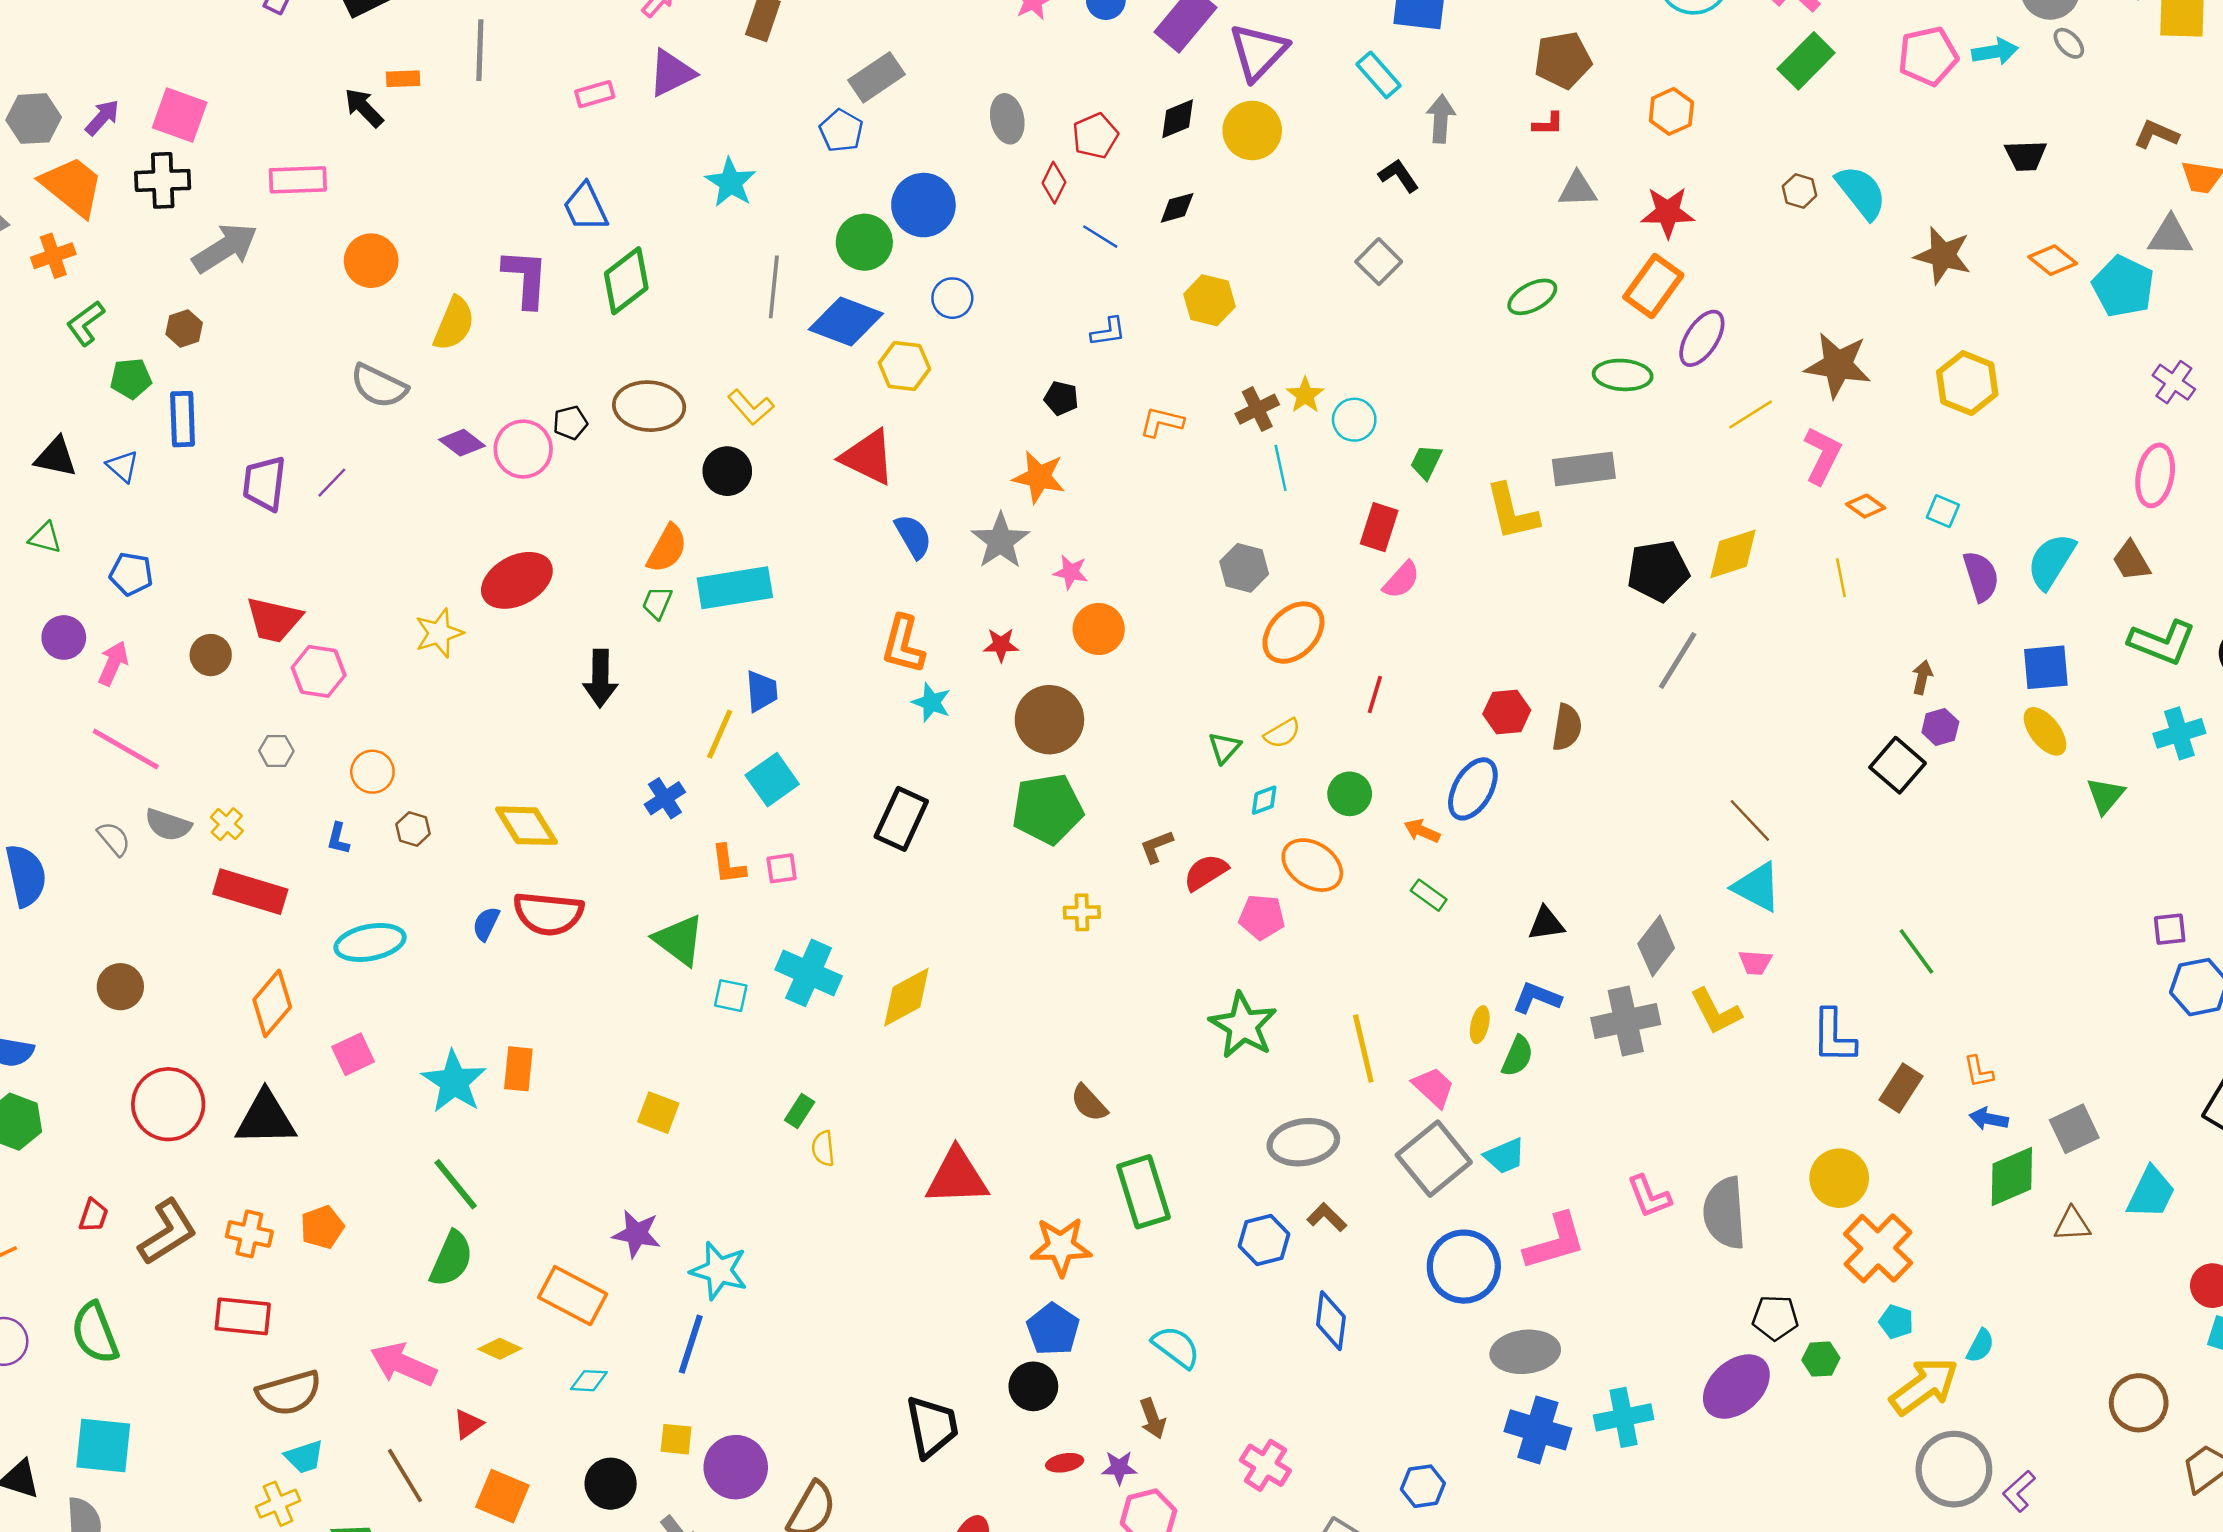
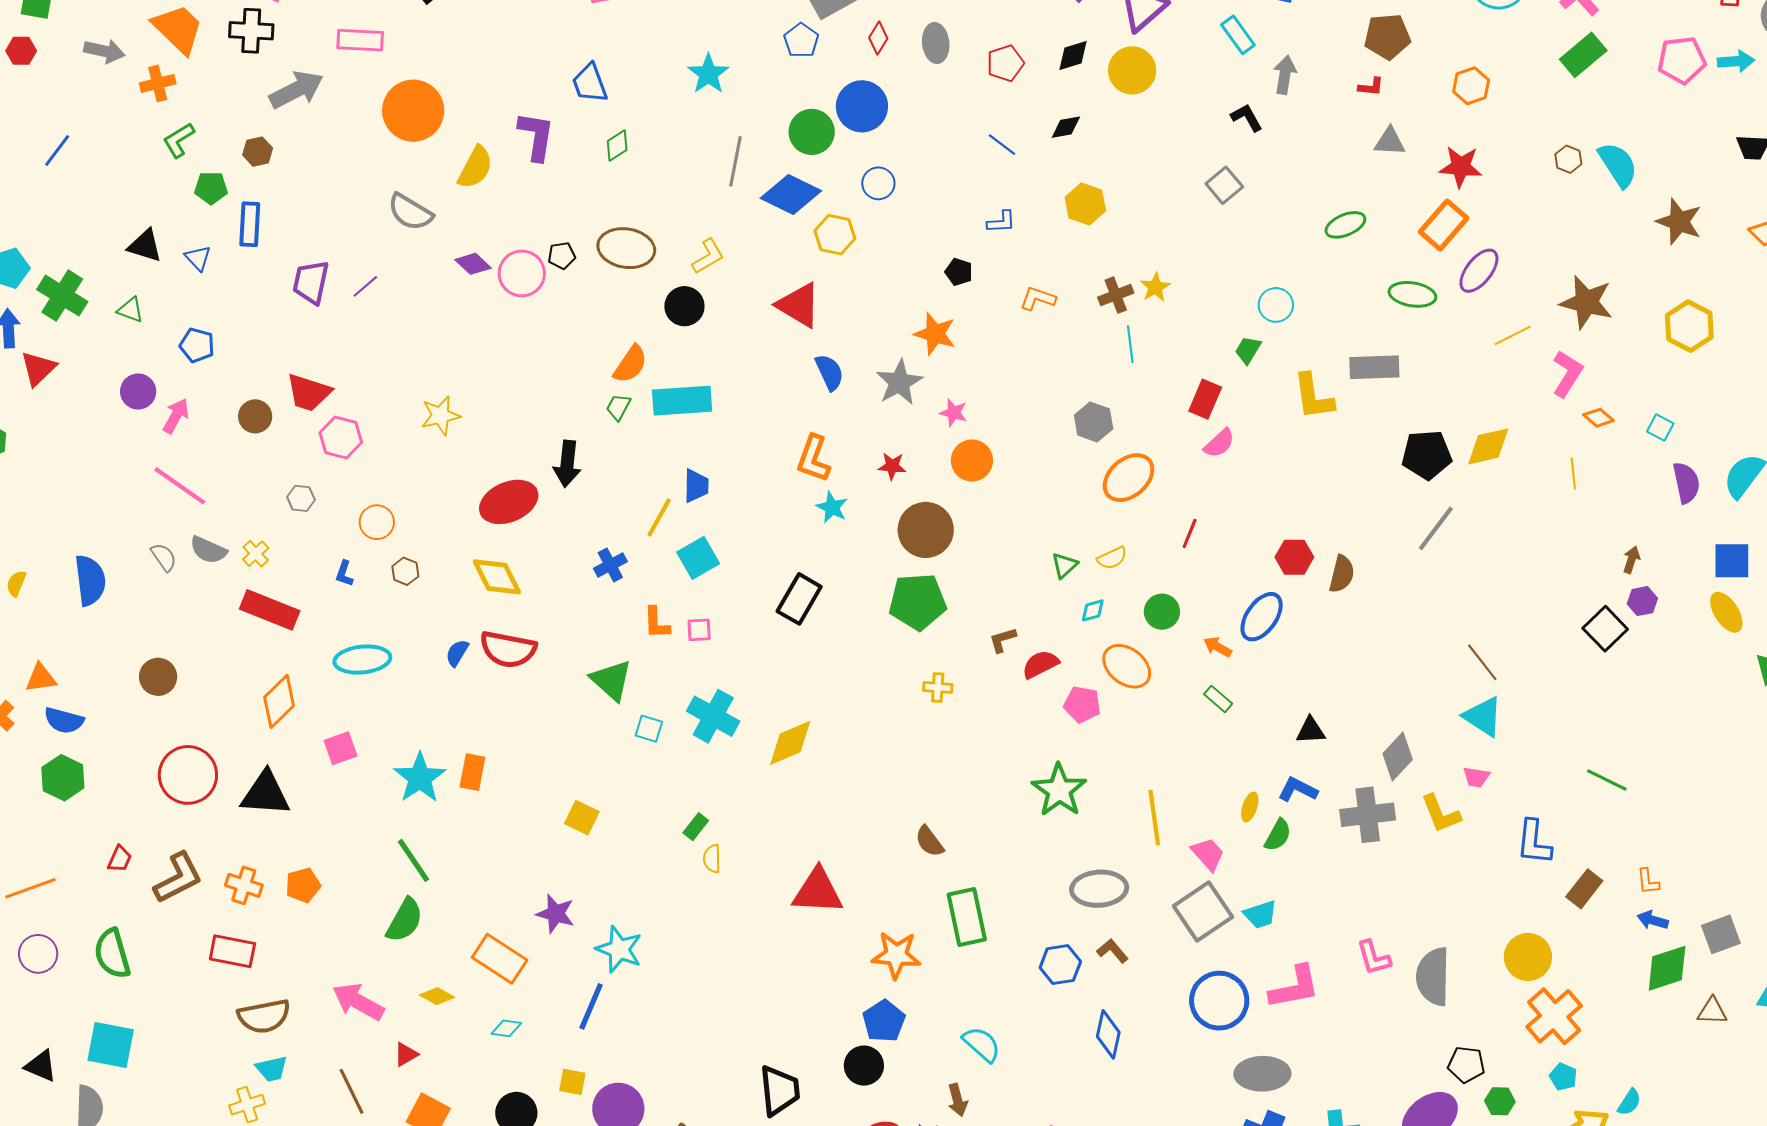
red diamond: (1054, 183) -> (878, 38), moved
orange circle: (371, 261) -> (413, 111), size x1.4
green diamond: (626, 281) -> (617, 145), size x0.6
yellow L-shape: (751, 407) -> (708, 256), turned -84
cyan circle: (1354, 420) -> (1276, 305), moved
red ellipse: (517, 580) -> (509, 502), moved
green line: (1916, 951) -> (1607, 780), turned -33

